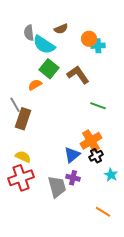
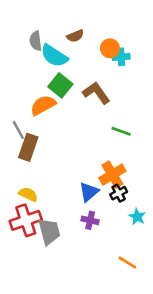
orange semicircle: (35, 85) -> (43, 105), size x1.5
gray trapezoid: (57, 187) -> (49, 232), moved

